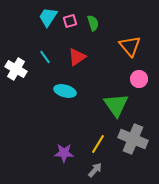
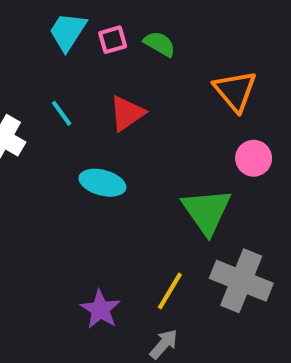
green semicircle: (93, 23) -> (160, 44), turned -42
purple star: (64, 153) -> (100, 309), turned 30

